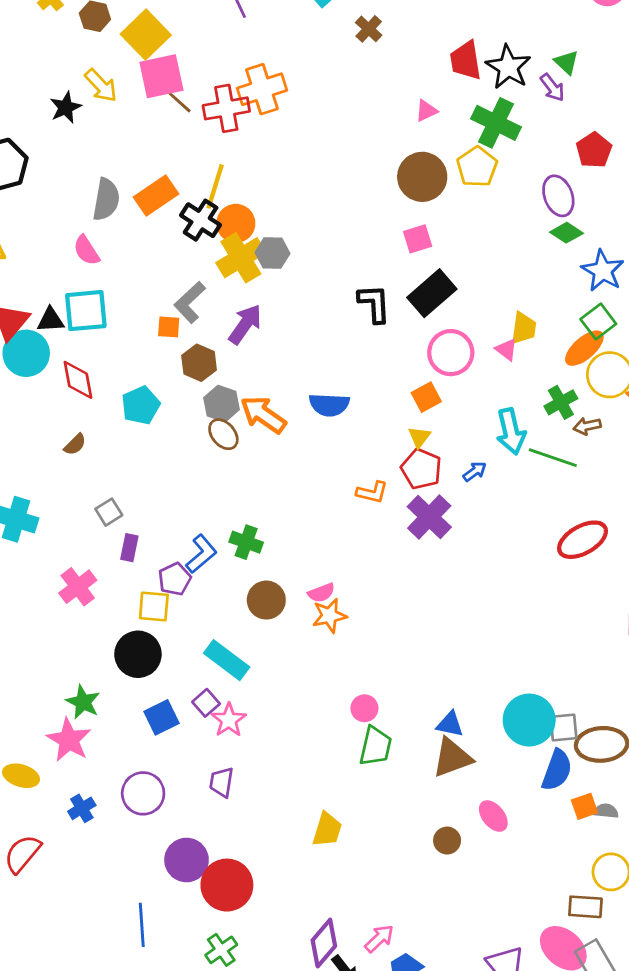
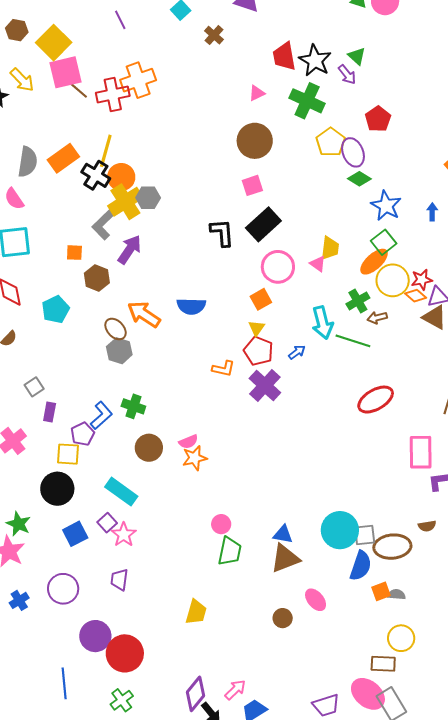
yellow pentagon: (477, 167) -> (331, 142), moved
gray L-shape: (190, 302) -> (103, 225), moved
gray hexagon: (222, 404) -> (119, 351), moved

